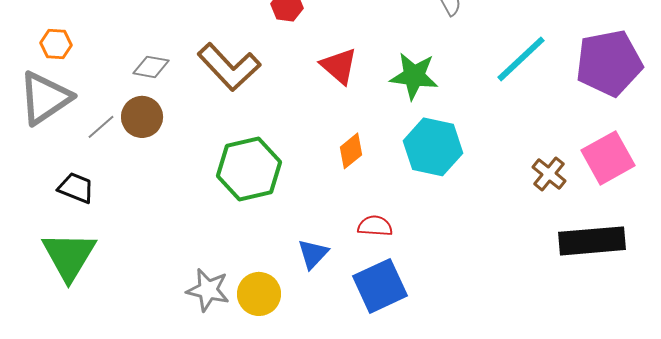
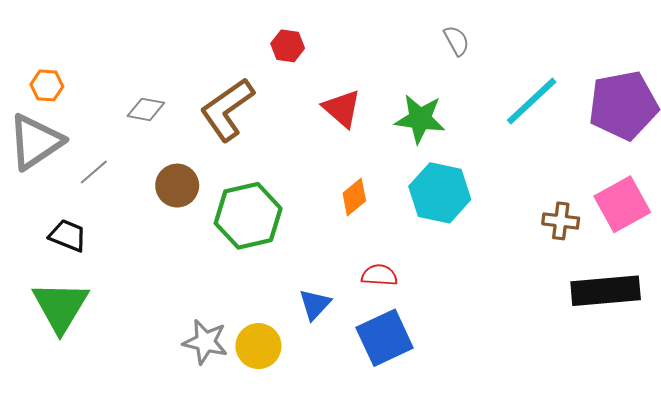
brown L-shape: (229, 67) -> (227, 109), turned 98
brown circle: (142, 117) -> (177, 186), moved
brown cross: (549, 174) -> (561, 221), turned -32

